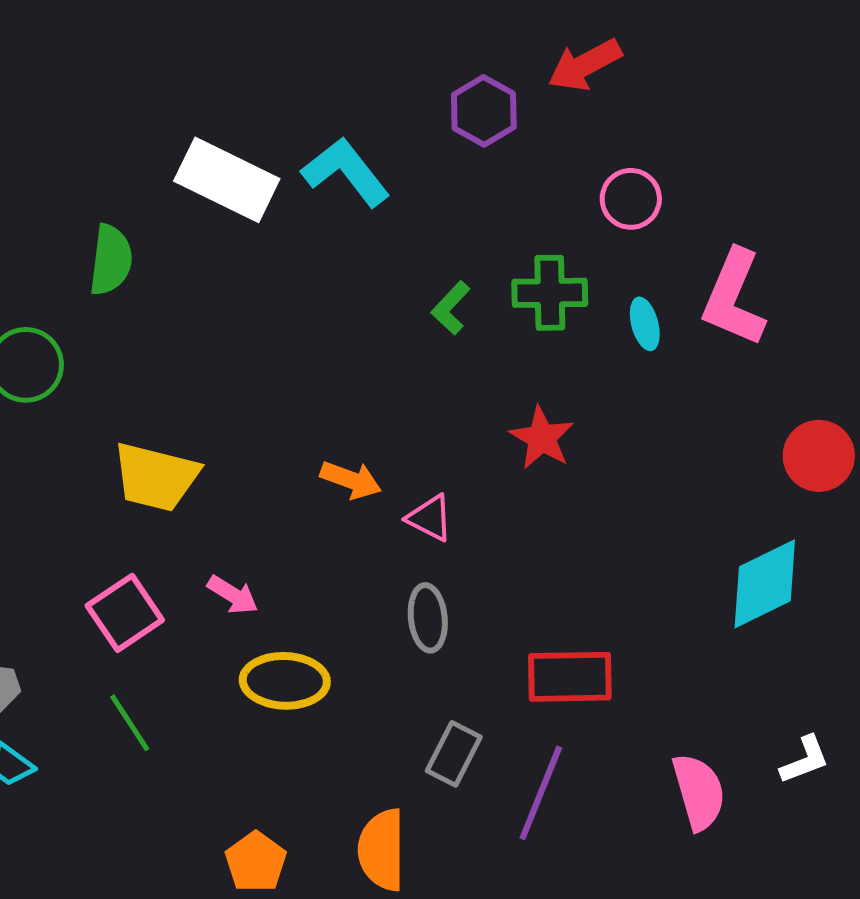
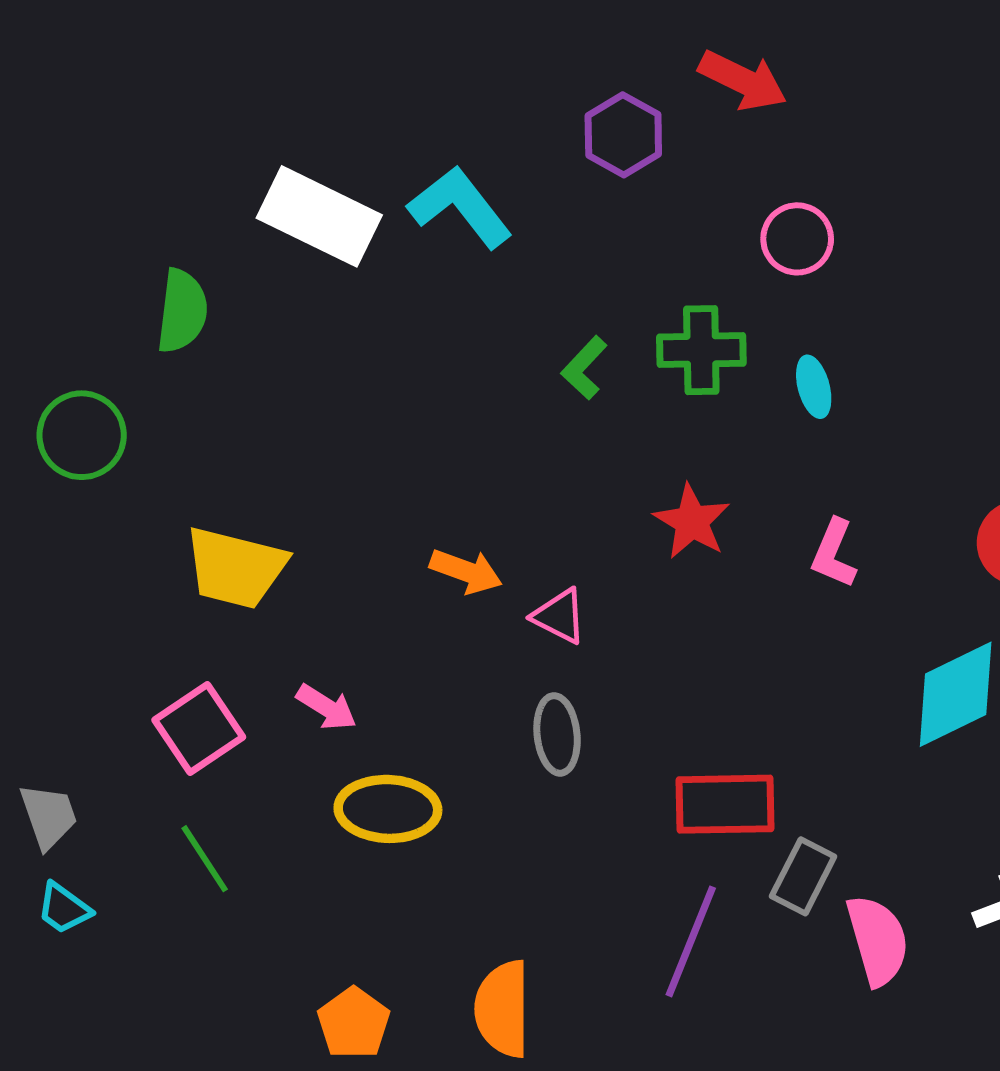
red arrow: (585, 65) -> (743, 80), turned -126
pink L-shape: (734, 298) -> (834, 554), moved, size x0.6
gray rectangle: (454, 754) -> (803, 876), moved

